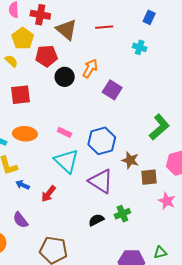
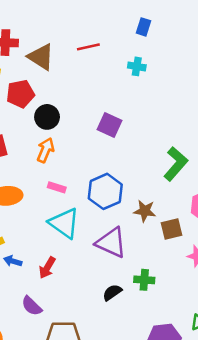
orange arrow: (90, 68) -> (45, 150), moved
green cross: (122, 214) -> (144, 280), turned 35
purple semicircle: (20, 220) -> (32, 306), moved

